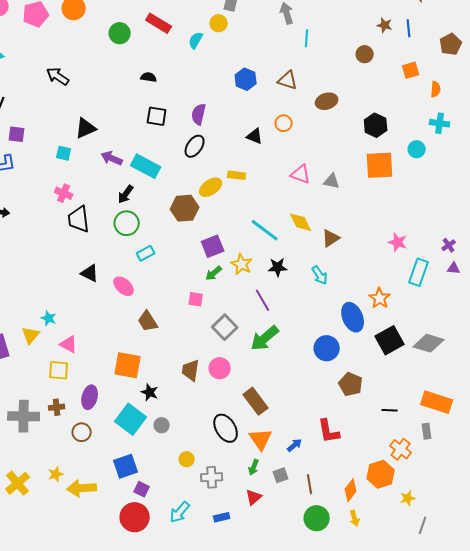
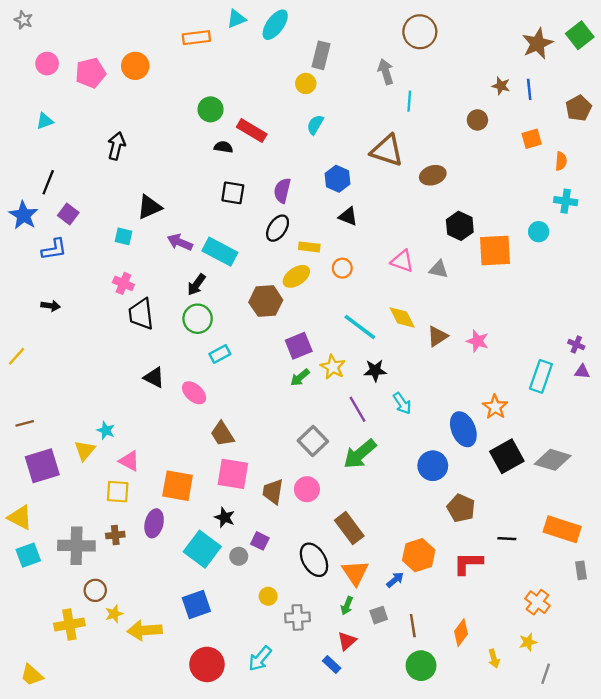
red rectangle: (159, 23) -> (252, 131), moved
green circle: (120, 33) -> (211, 109), moved
cyan semicircle: (196, 40) -> (315, 125), moved
black arrow: (58, 76) -> (116, 146), turned 70
blue hexagon: (246, 79) -> (338, 179), moved
brown triangle: (288, 80) -> (387, 151), size x1.4
orange circle: (284, 123) -> (342, 268), moved
black hexagon: (376, 125) -> (460, 226), moved
purple square: (17, 134) -> (68, 214), turned 30
yellow rectangle: (237, 175) -> (309, 247), moved
pink star: (398, 242) -> (477, 341), moved
purple cross: (449, 245) -> (576, 345), turned -32
cyan arrow: (320, 275) -> (402, 403), moved
pink square: (196, 299) -> (233, 474), moved, size x1.8
orange square: (128, 365) -> (178, 486), moved
red L-shape: (329, 431) -> (468, 563), moved, turned 100
gray rectangle: (427, 431) -> (581, 570), moved
brown circle: (82, 432) -> (95, 590), moved
orange cross: (401, 449) -> (537, 602), moved
orange hexagon: (381, 474) -> (419, 555), moved
yellow cross: (18, 483) -> (69, 624), turned 30
purple square: (142, 489) -> (260, 541), moved
blue rectangle: (222, 517) -> (332, 664), moved, turned 56
yellow arrow: (355, 518) -> (494, 659), moved

